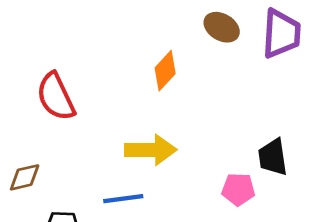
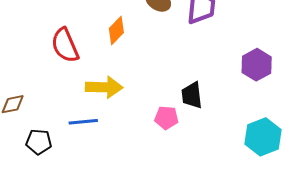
red semicircle: (56, 97) -> (65, 45), moved

